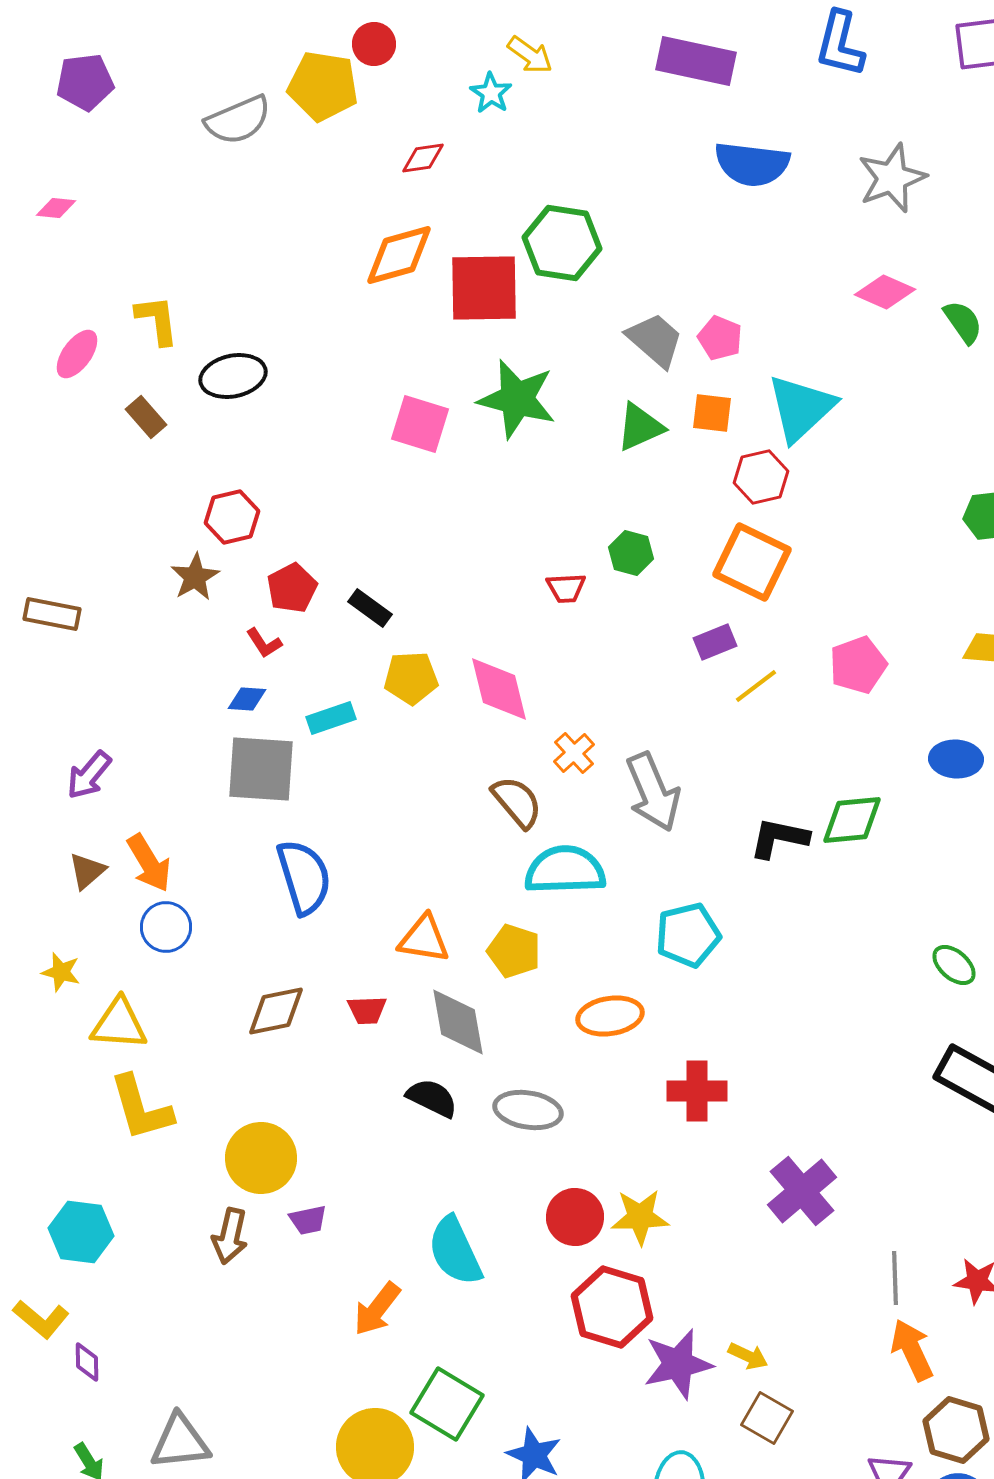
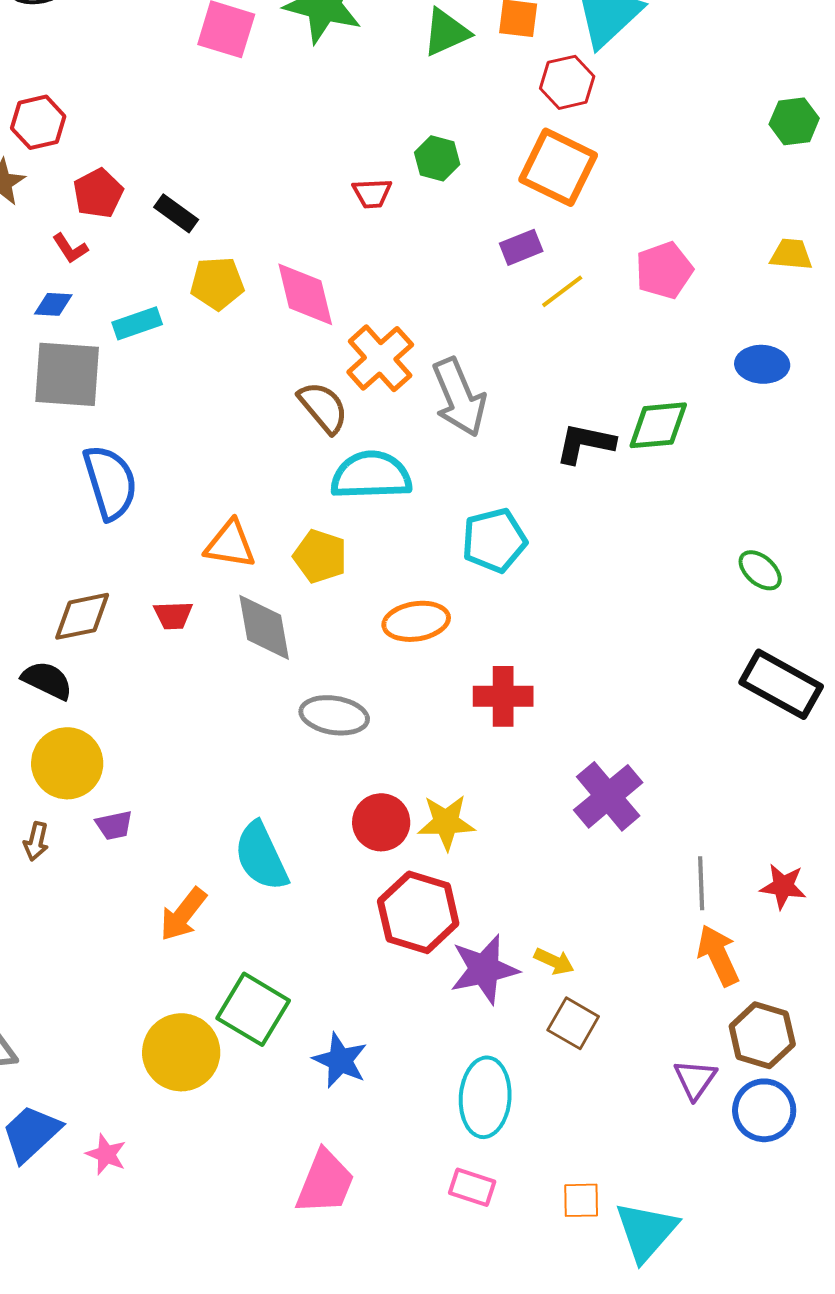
orange cross: (574, 753) -> (380, 358), size x1.6
black semicircle: (432, 1098) -> (47, 680), moved
brown arrow: (230, 1236) -> (36, 841), size x0.7

